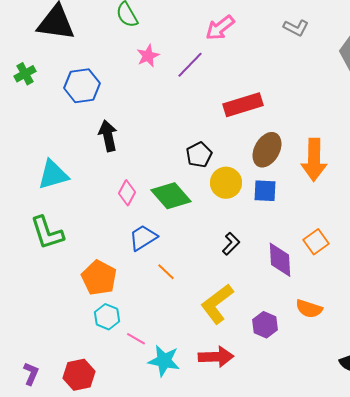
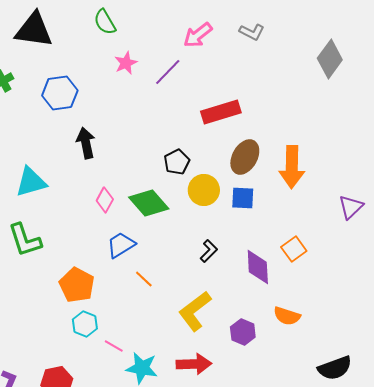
gray L-shape: (296, 28) -> (252, 32), moved

